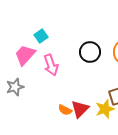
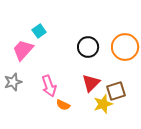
pink arrow: (51, 65) -> (49, 86), moved
red triangle: (80, 109) -> (91, 83), moved

